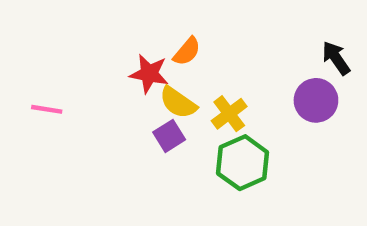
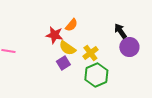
black arrow: (336, 58) -> (120, 31), moved

